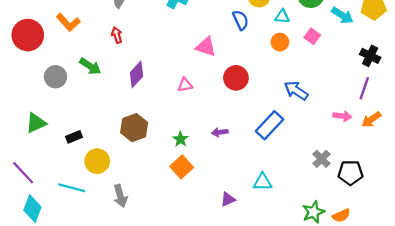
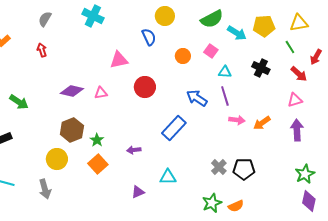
cyan triangle: (282, 17) -> (225, 72), moved
pink triangle: (206, 47) -> (119, 60), turned -30
green arrow: (90, 66) -> (19, 102), moved
purple diamond: (136, 74) -> (72, 91), moved, turned 60
purple line: (364, 88) -> (225, 96), moved, turned -36
brown hexagon: (134, 128) -> (72, 130), moved
purple arrow: (220, 132) -> (134, 150), moved
gray cross: (322, 159) -> (219, 167), moved
yellow circle: (97, 161) -> (57, 159), moved

